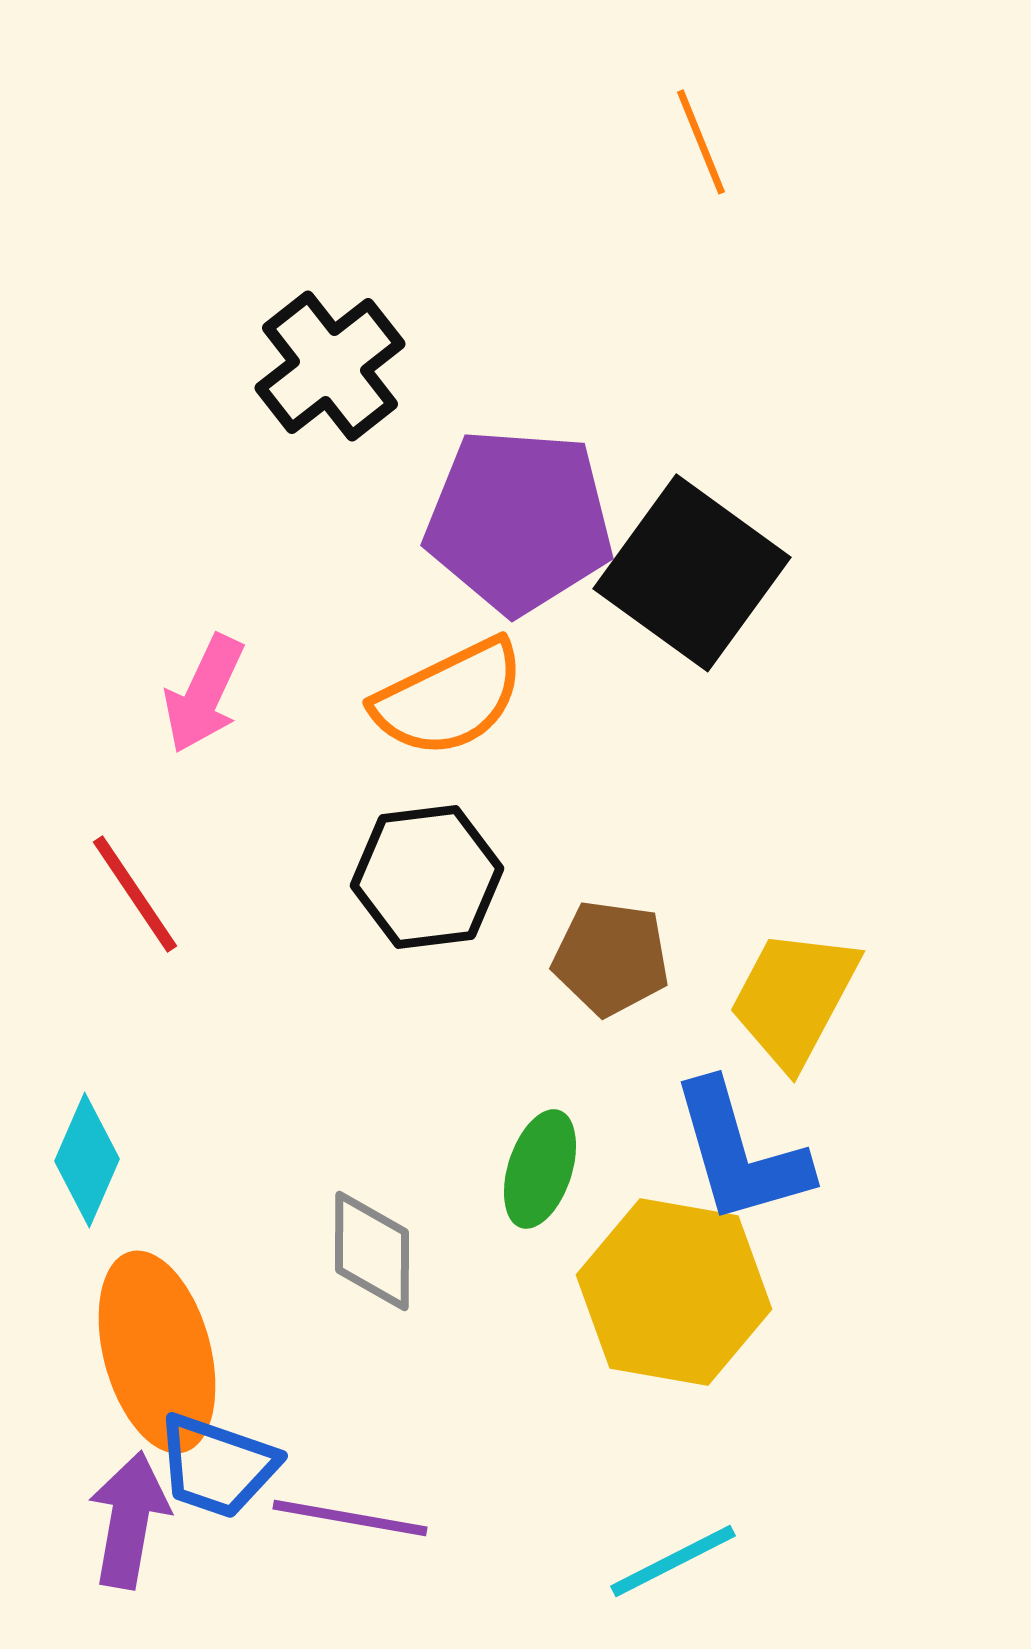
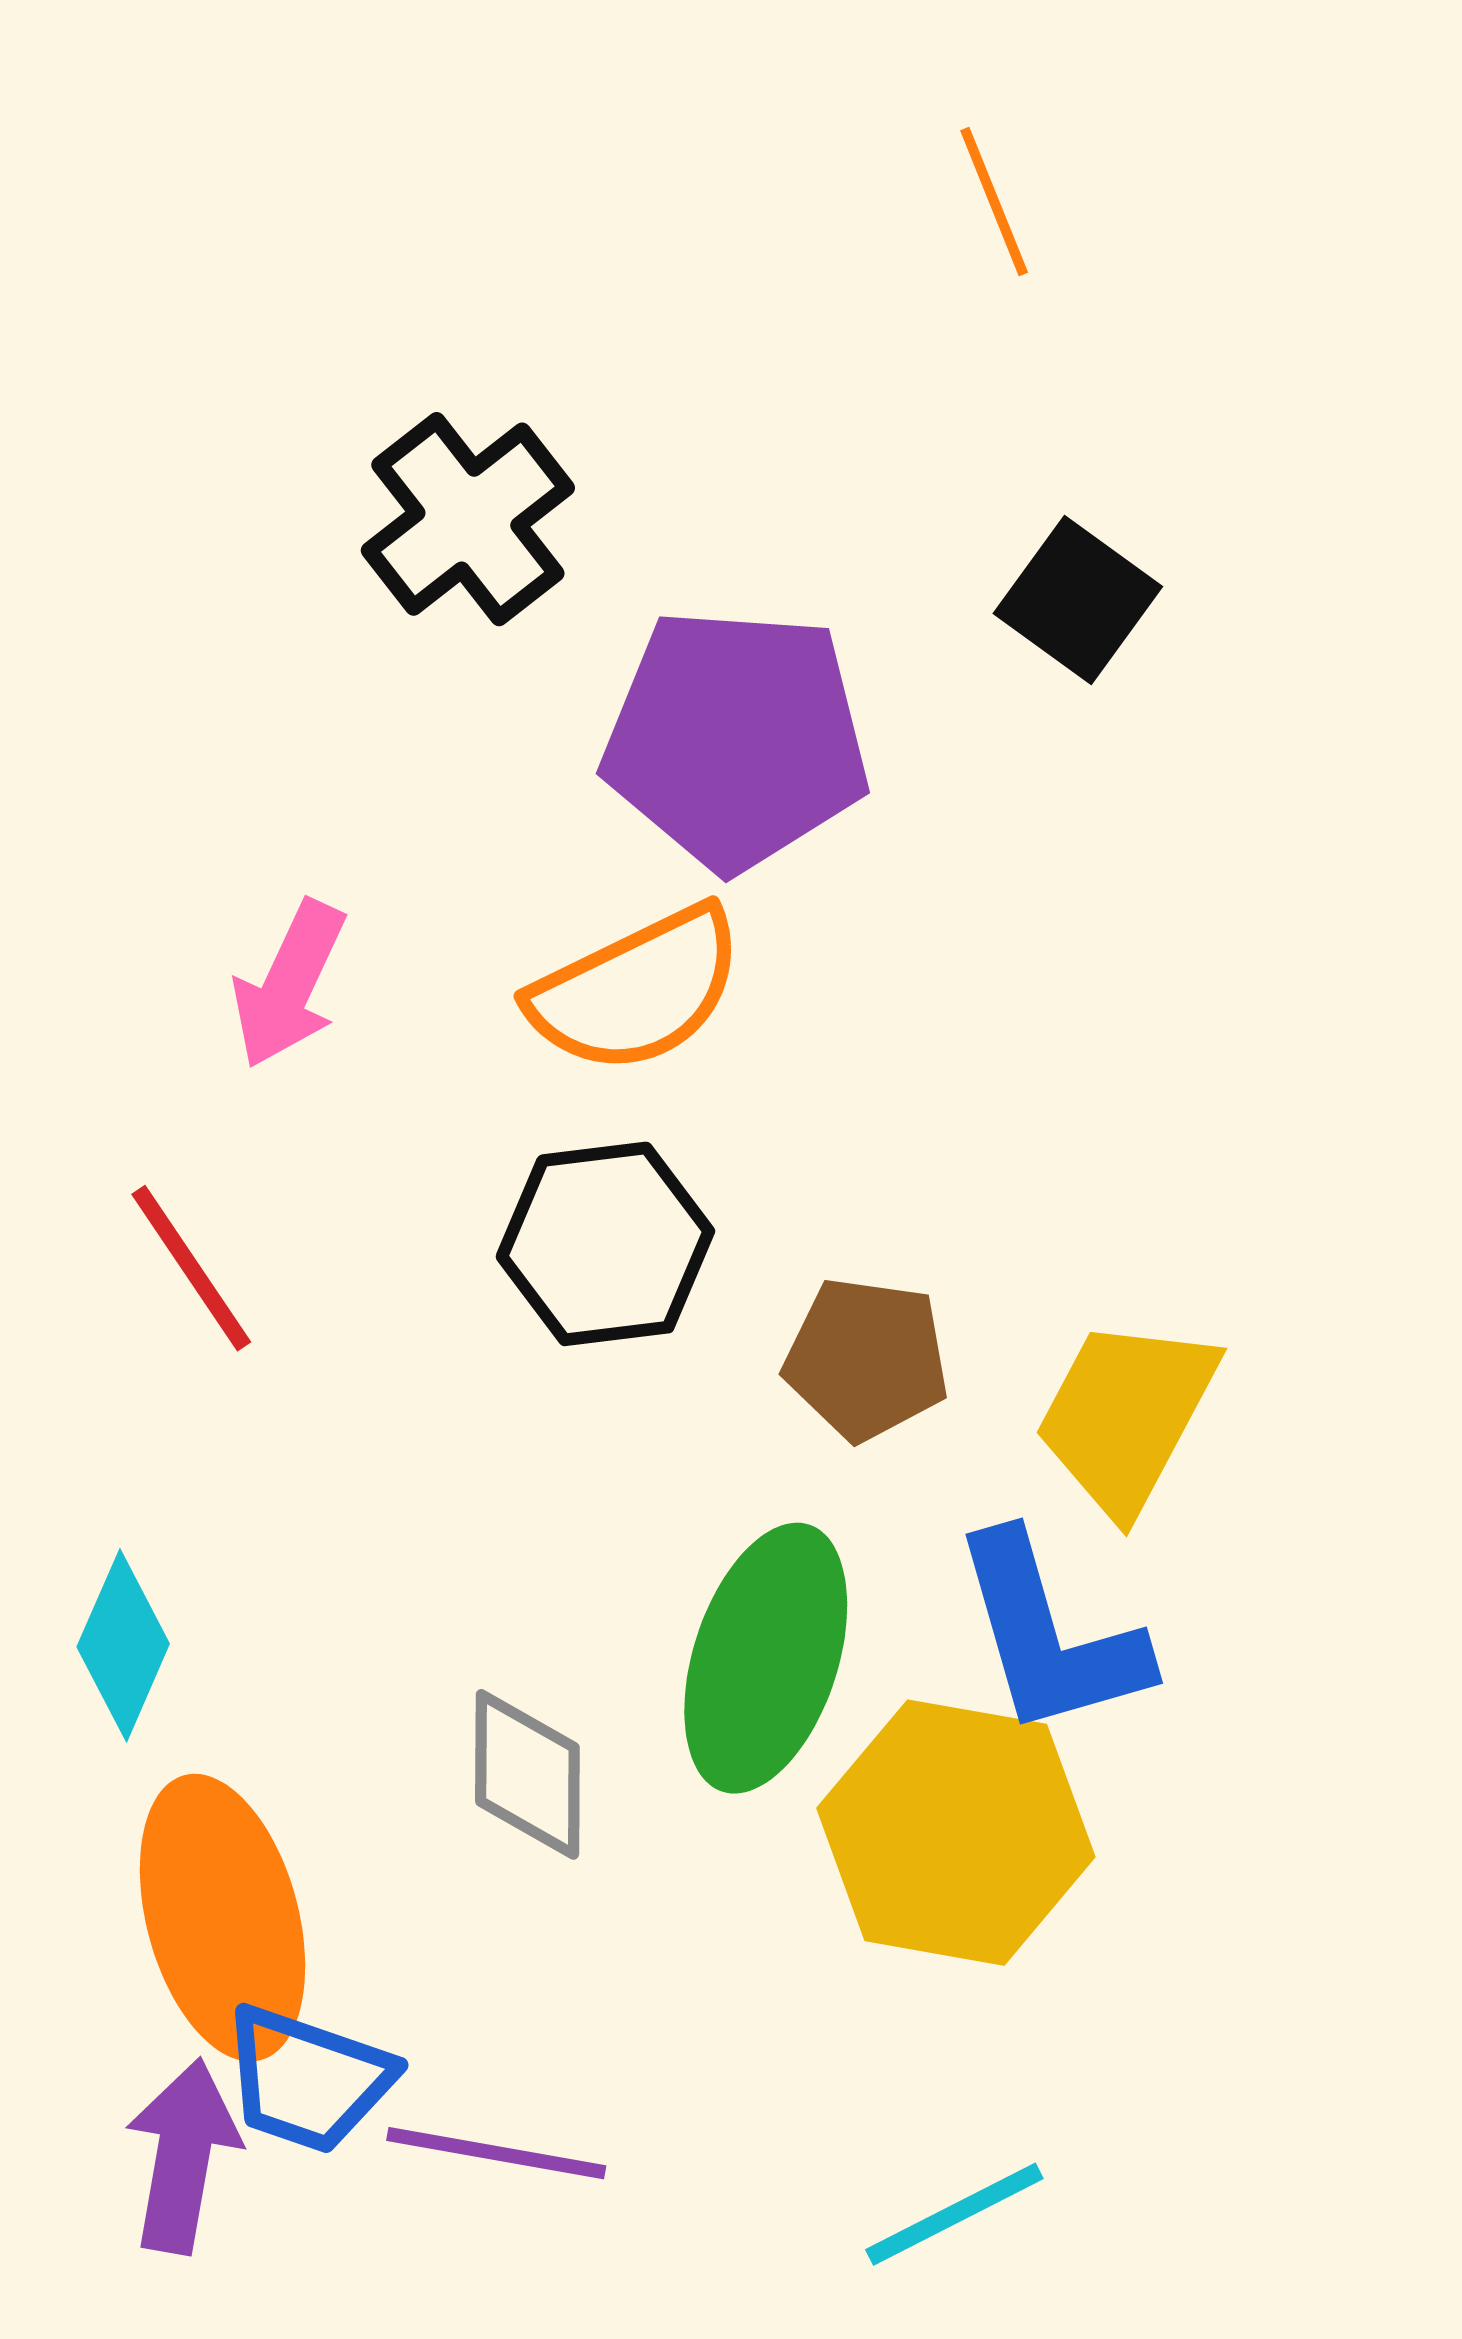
black square: (692, 573) -> (1078, 600), moved, size x0.6
green ellipse: (540, 1169) -> (766, 1658), size x1.6

